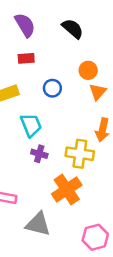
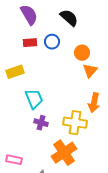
blue circle: (52, 88) -> (52, 42), moved

